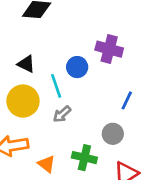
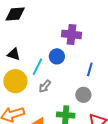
blue circle: (77, 67) -> (57, 56), moved
cyan line: (56, 86) -> (37, 67), turned 54

